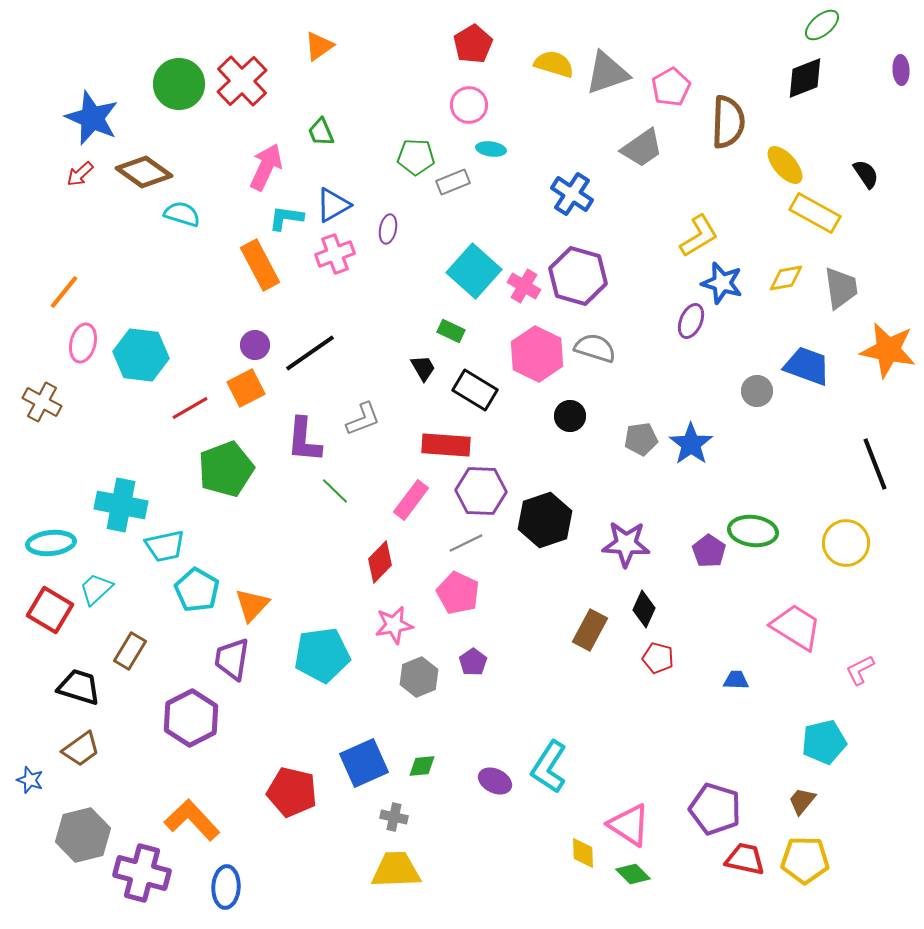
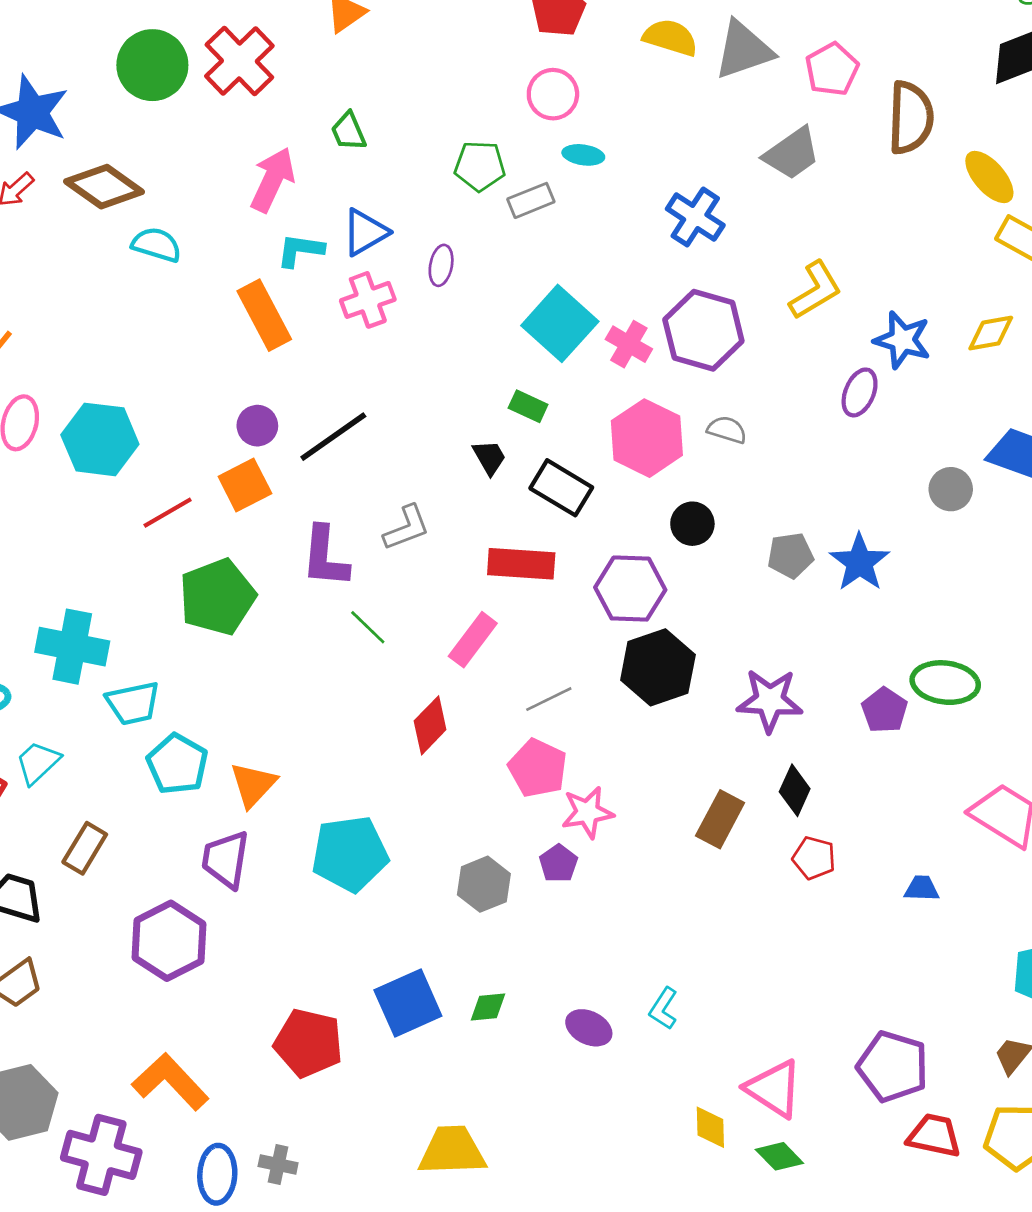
yellow L-shape: (699, 236) -> (815, 290), moved
gray semicircle: (595, 348) -> (727, 430), size x0.7
purple hexagon: (481, 491) -> (630, 589), moved
pink star: (394, 625) -> (587, 812), moved
cyan L-shape: (549, 767) -> (663, 1008), size x0.6
gray cross: (394, 817) -> (278, 1165), moved

